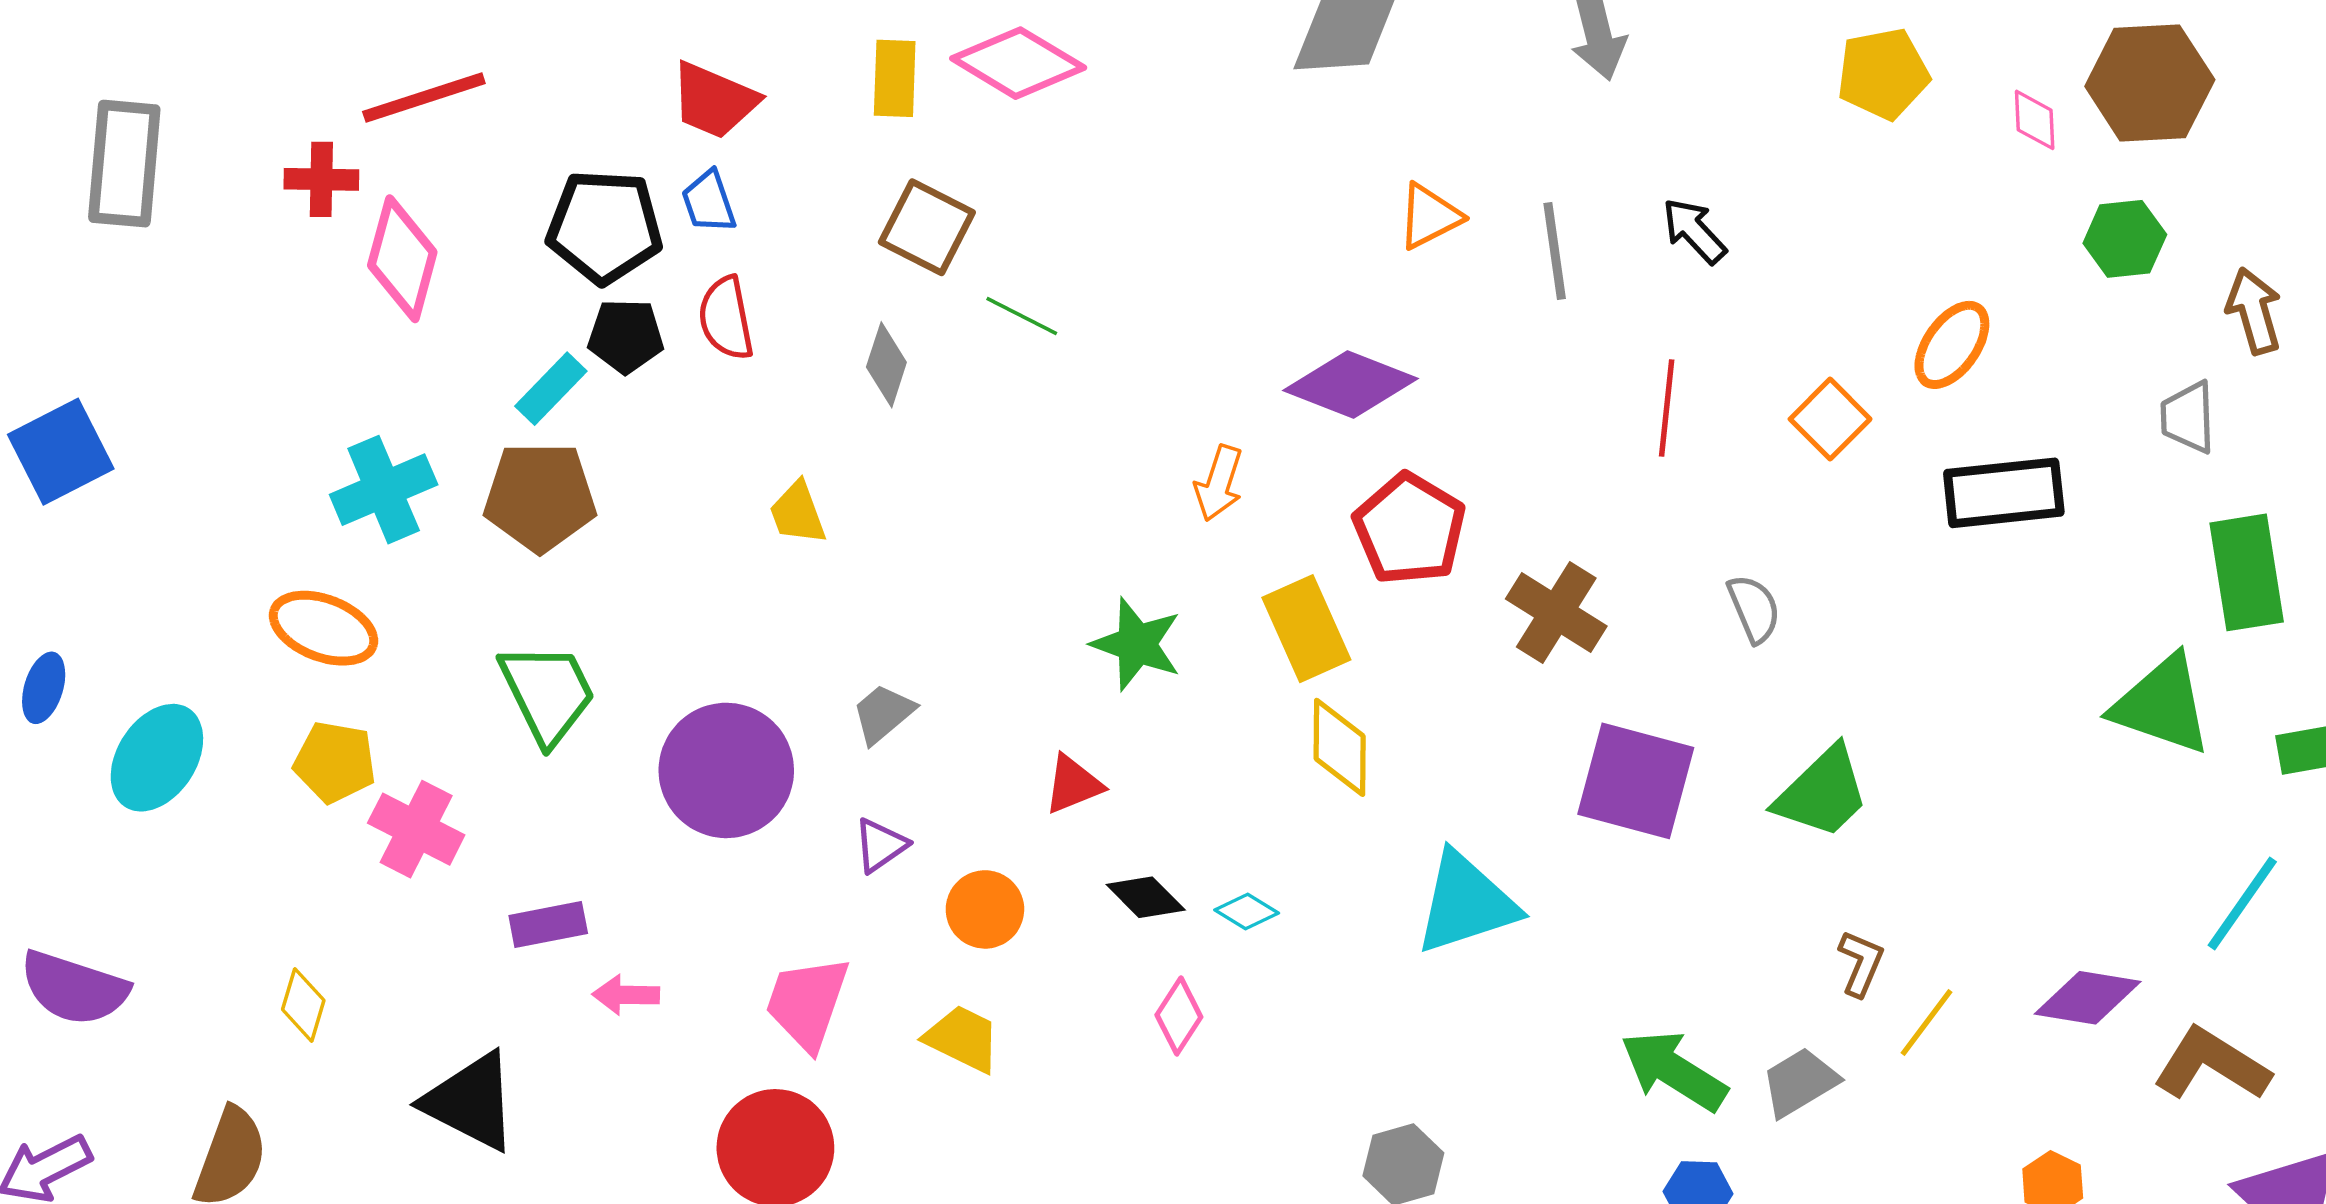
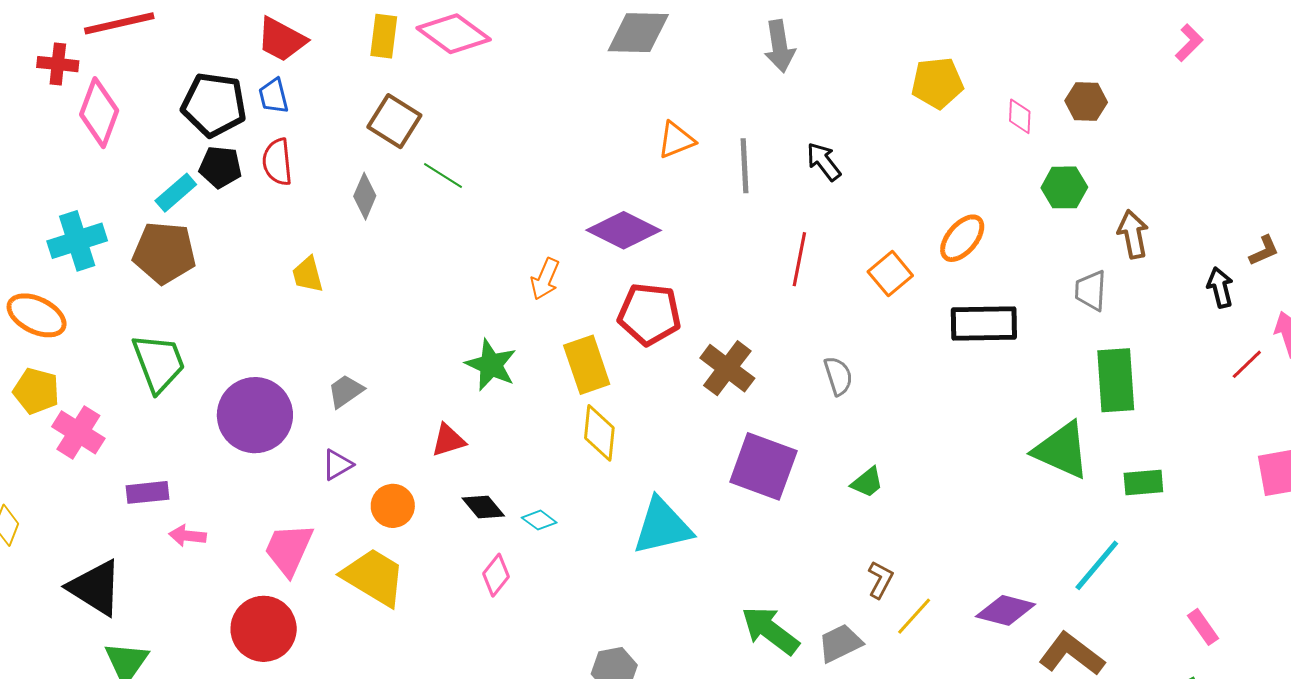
brown hexagon: (2150, 83) -> (1086, 101), size x0.6
red pentagon: (1410, 529) -> (649, 314), turned -30
green trapezoid: (1822, 793) -> (867, 482), size x0.6
yellow trapezoid: (963, 1039) -> (374, 577), size x1.5

